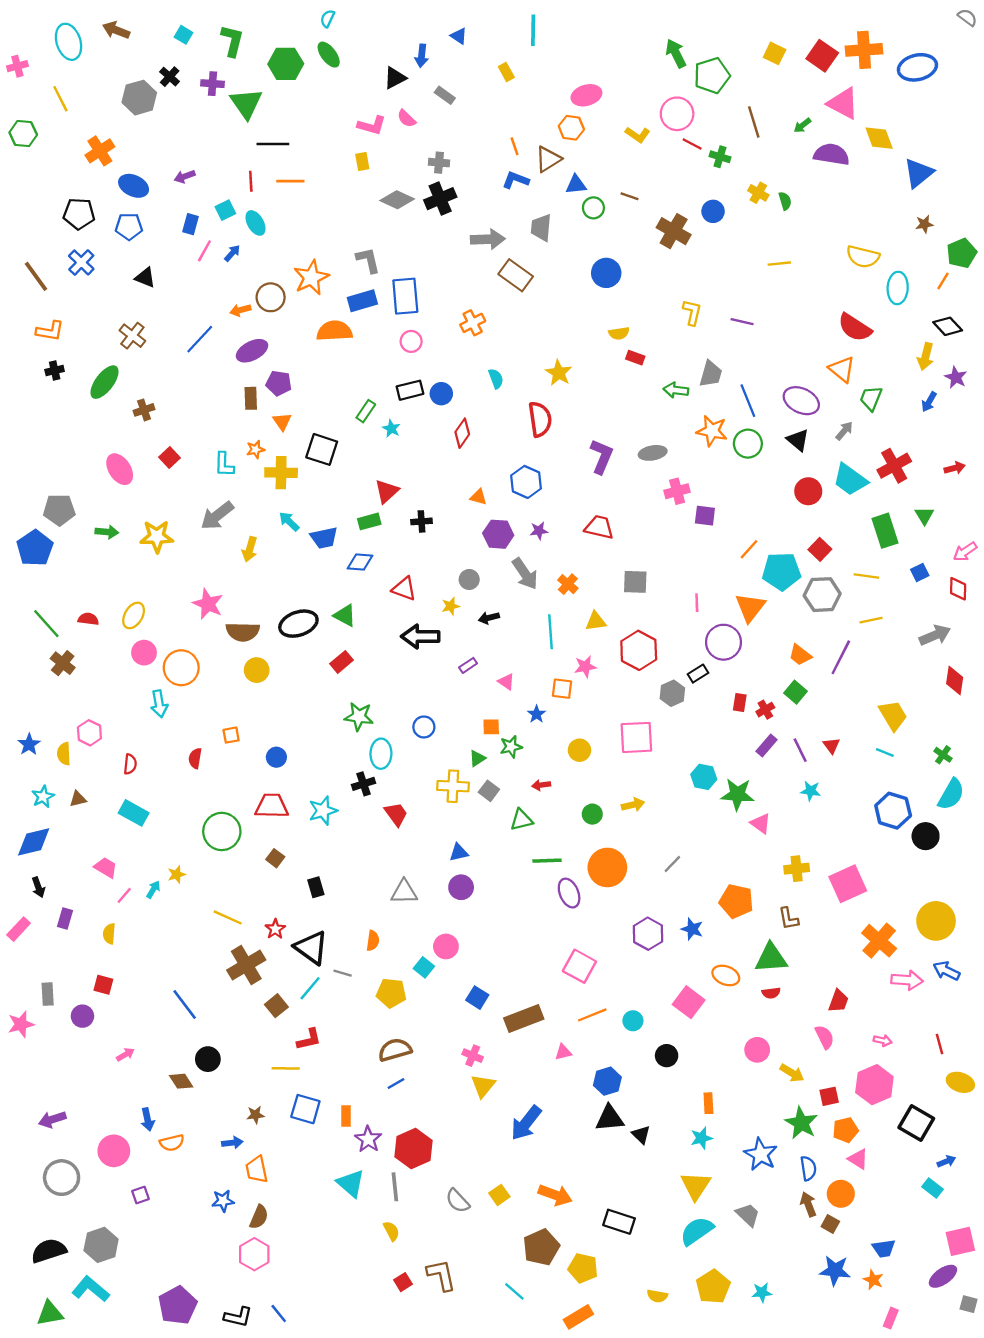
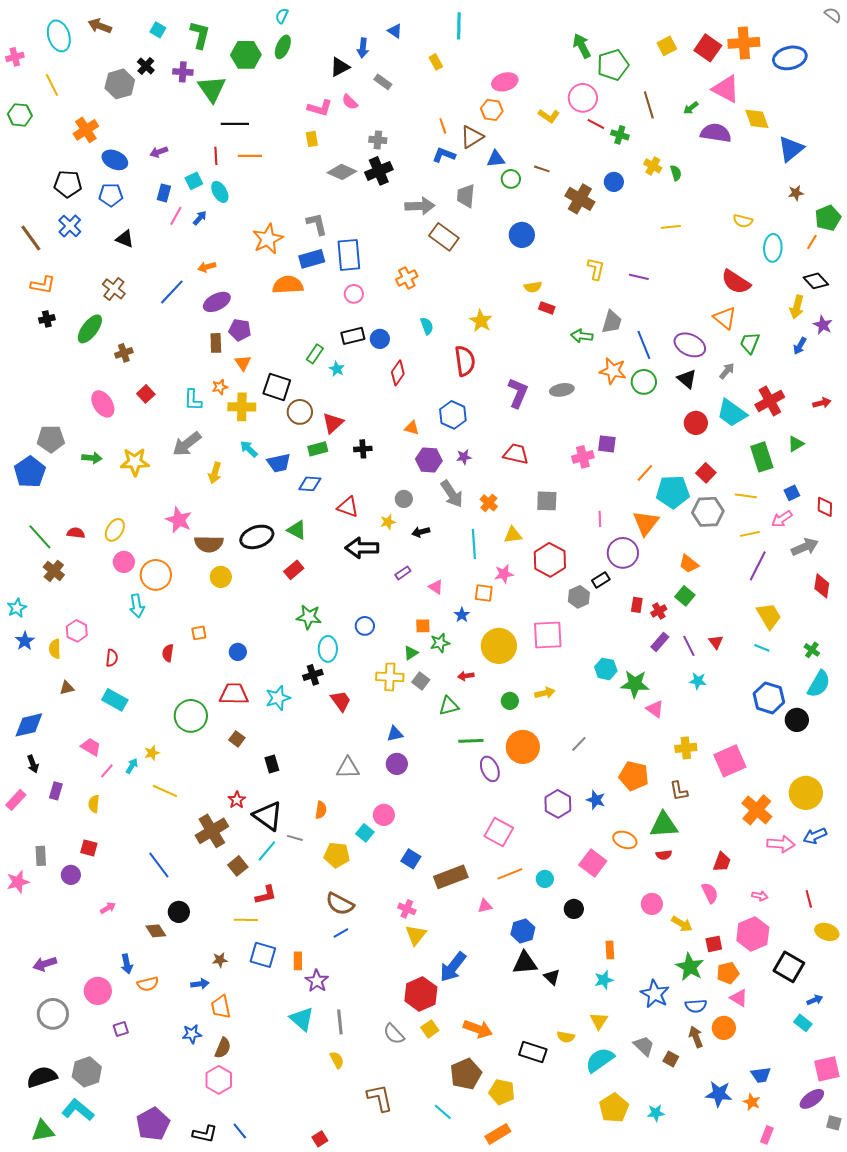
yellow square: (775, 53) -> (667, 46), turned 36
green ellipse: (329, 55) -> (283, 47), turned 60
yellow semicircle: (863, 257) -> (743, 221), size x0.7
brown circle: (271, 297) -> (300, 412), moved
pink cross: (677, 491) -> (583, 457), moved
green triangle: (924, 516) -> (796, 444), turned 30
pink arrow: (965, 552) -> (782, 519), moved
purple line: (841, 657) -> (758, 566), moved
yellow circle: (579, 750) -> (499, 646), size x1.8
cyan star: (43, 797) -> (17, 608), moved
yellow line: (228, 917) -> (165, 791), moved
blue arrow: (946, 971) -> (815, 836), turned -50
brown semicircle: (395, 1050) -> (340, 904), turned -136
red hexagon: (413, 1149) -> (421, 994), moved
blue semicircle: (808, 1168) -> (696, 1006), turned 95
yellow triangle: (696, 1186) -> (599, 1021), size x0.7
brown square: (830, 1224) -> (671, 1059), moved
red square: (403, 1282) -> (320, 1139), moved
yellow semicircle: (657, 1296) -> (566, 1037), moved

